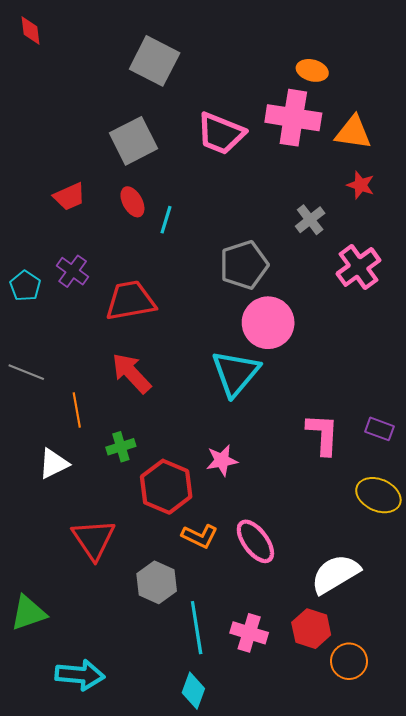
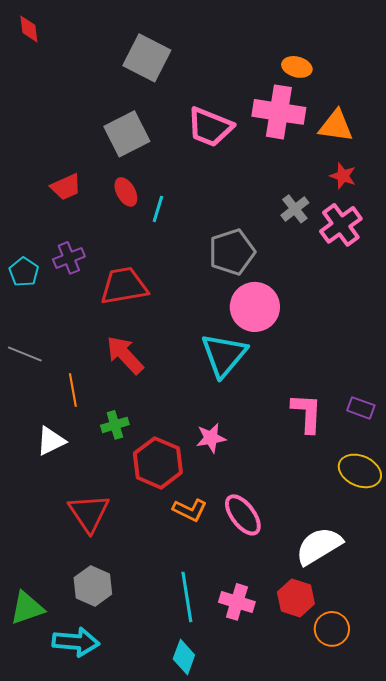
pink cross: (358, 267) -> (341, 225), moved
purple cross: (73, 271) -> (69, 258), turned 32
gray hexagon: (157, 582) -> (93, 586), moved
green triangle: (28, 613) -> (27, 608), moved

